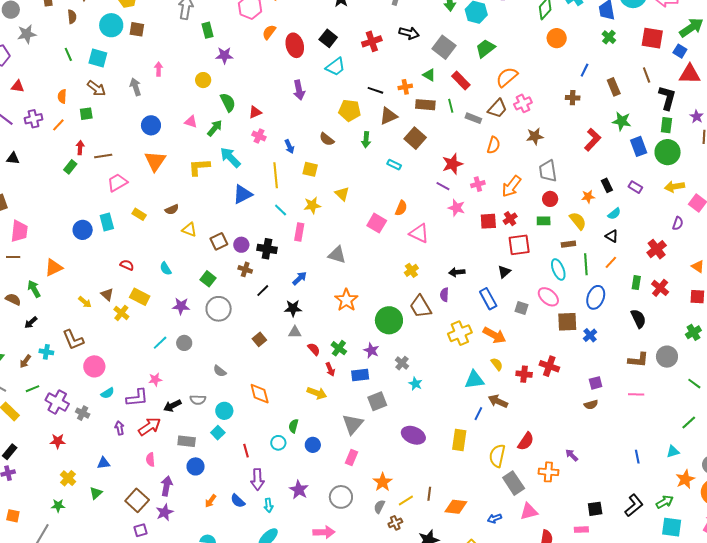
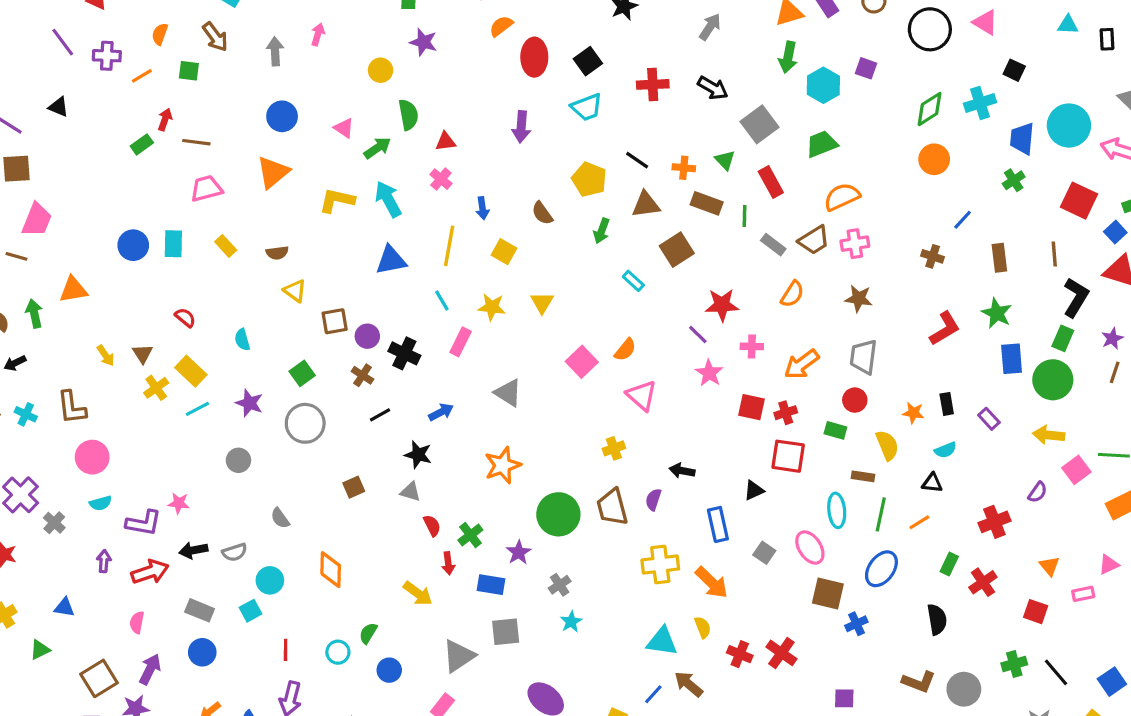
black triangle: (612, 236) -> (932, 483), turned -40
cyan line: (160, 343) -> (197, 409), moved
gray semicircle: (198, 400) -> (235, 552), turned -35

